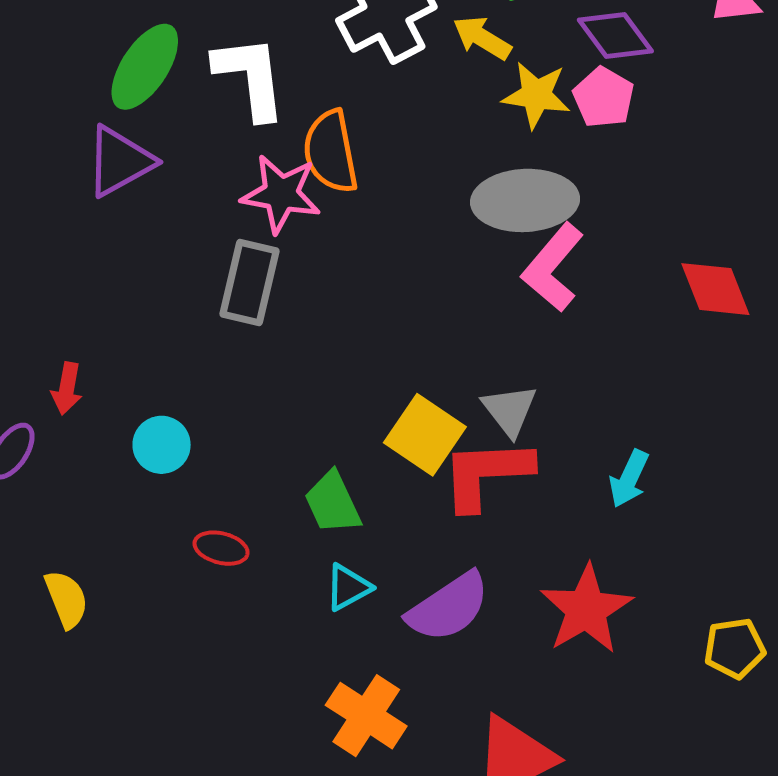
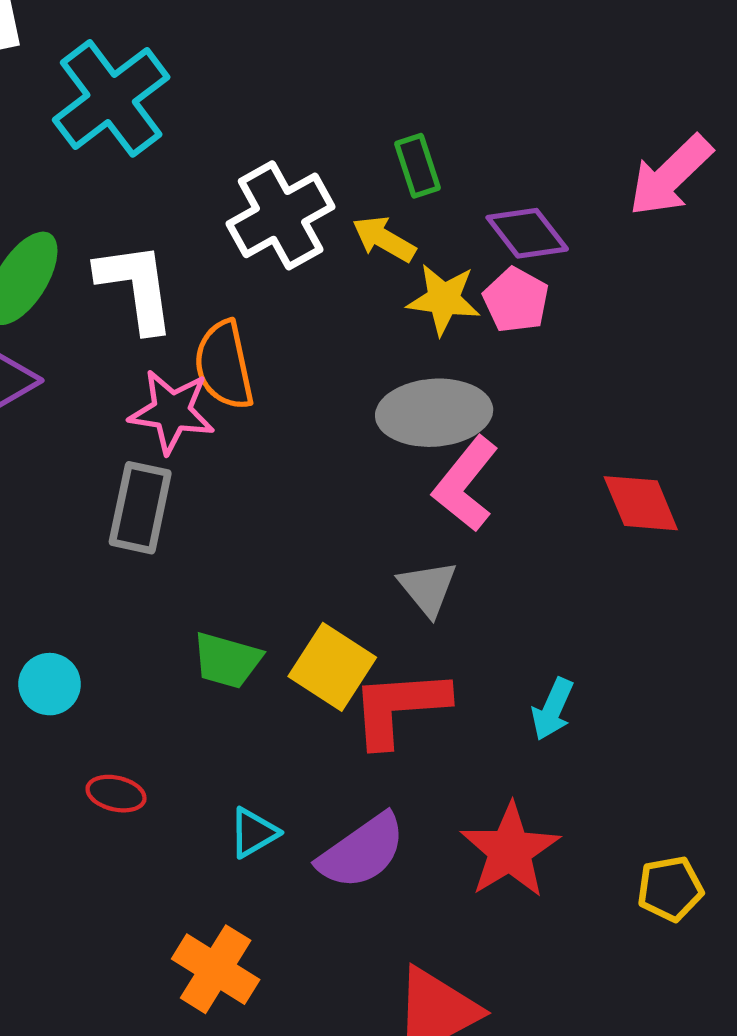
gray triangle: (510, 410) -> (428, 588), moved
green trapezoid: (333, 503) -> (227, 660), moved, turned -48
orange cross: (366, 716) -> (216, 969), moved

